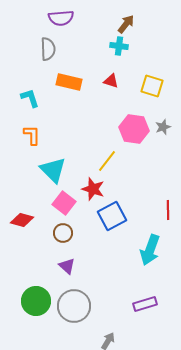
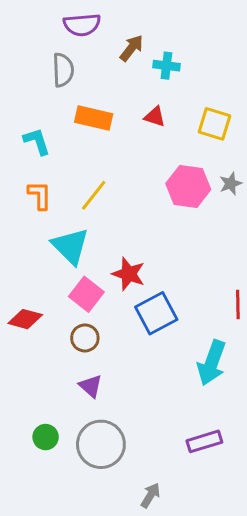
brown arrow: (126, 24) -> (132, 48), moved
yellow line: (107, 161) -> (94, 195), moved
green circle: (36, 301) -> (46, 437), size x0.6

